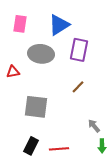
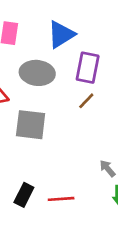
brown line: (78, 87) -> (86, 101), moved
gray square: (36, 107) -> (31, 125), moved

